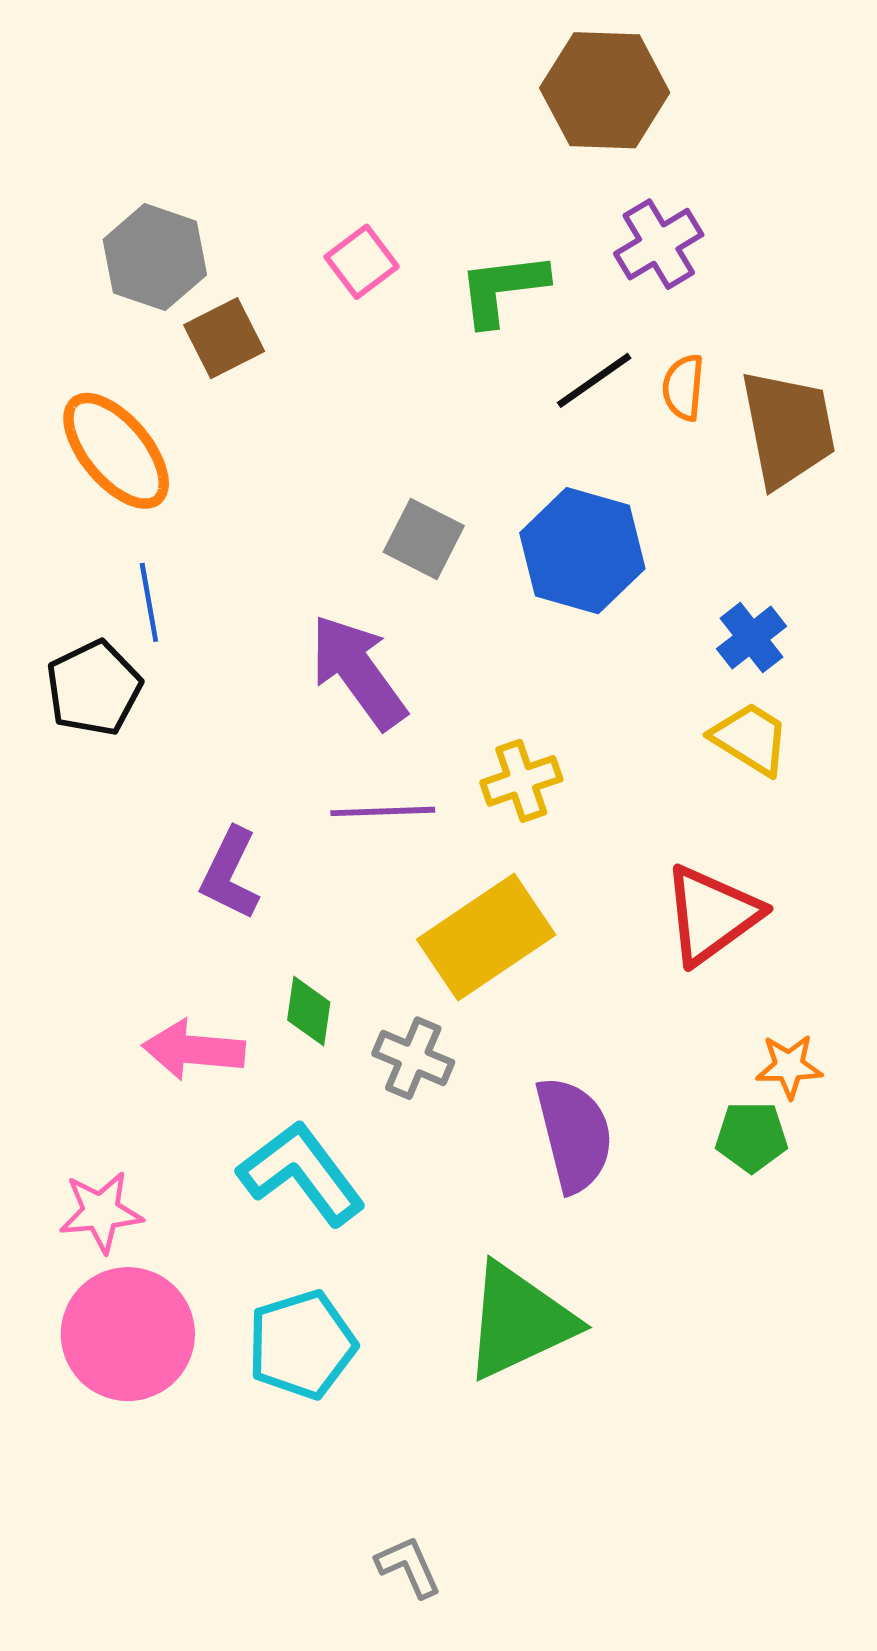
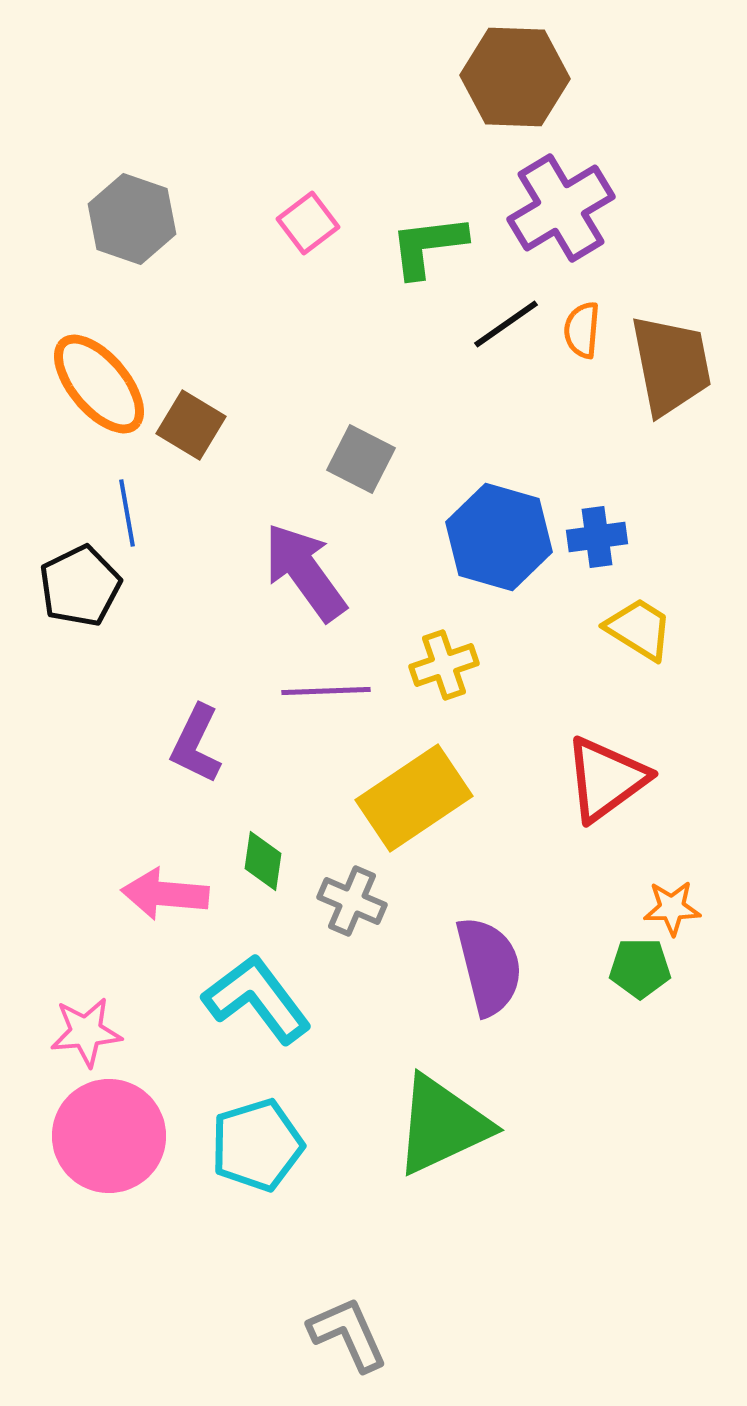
purple cross: (659, 244) -> (561, 208), size x1.4
brown square: (224, 338) -> (191, 425), moved, turned -32
blue hexagon: (582, 551) -> (499, 537), moved
blue cross: (752, 638) -> (597, 537), moved, turned 30
gray L-shape: (409, 1567) -> (348, 1334), size x1.4

